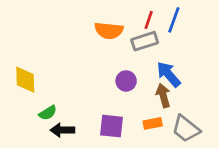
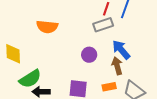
orange semicircle: (109, 31) -> (47, 27), moved
green semicircle: (48, 113) -> (30, 79), size x1.6

